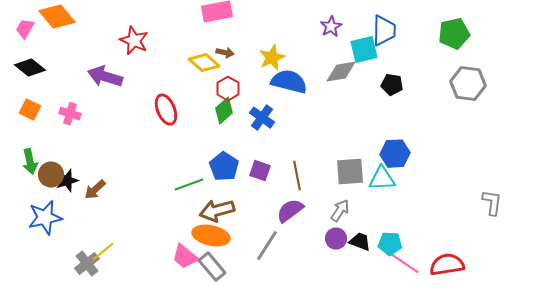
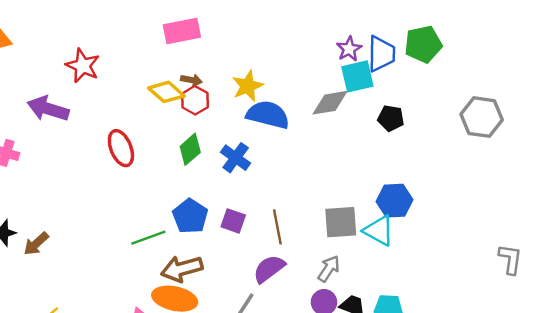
purple star: (331, 27) -> (349, 49), moved
green pentagon: (454, 34) -> (423, 44), moved
red hexagon: (228, 89) -> (195, 100), moved
cyan triangle: (382, 179) -> (379, 231), turned 32

